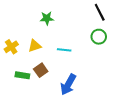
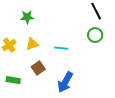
green star: (47, 18) -> (27, 17), moved
green rectangle: (22, 75) -> (13, 80), moved

